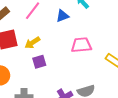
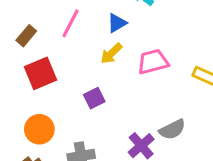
yellow arrow: (32, 43) -> (111, 53), moved

